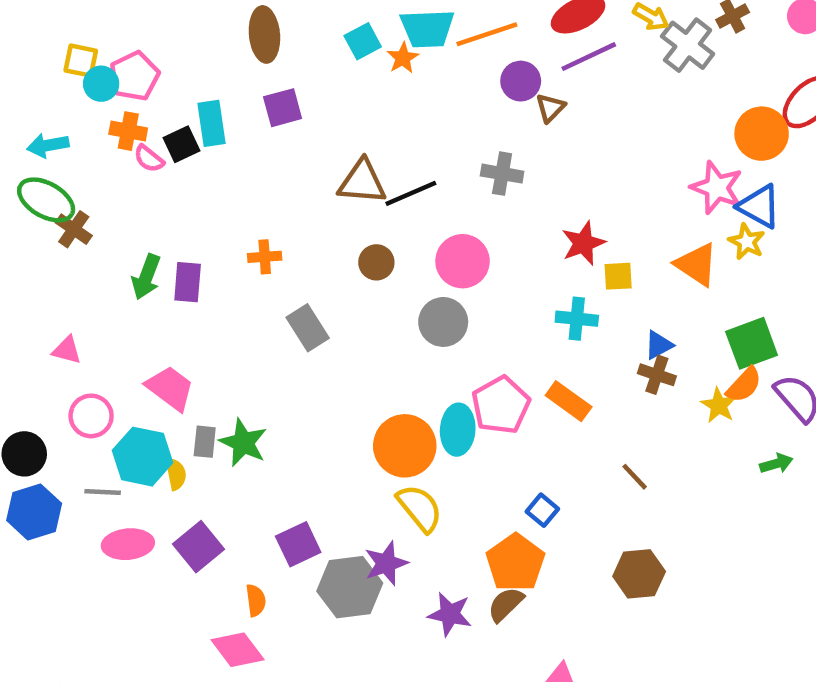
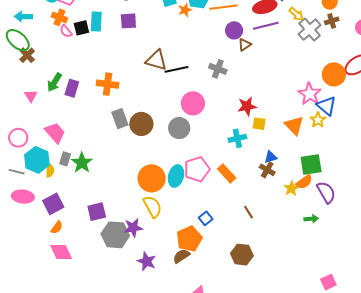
orange cross: (265, 257) -> (108, 84), size x1.5
brown circle: (376, 262) -> (141, 124), moved, size x1.5
cyan cross: (577, 319) -> (237, 138), turned -30
pink triangle: (67, 350) -> (31, 96), moved, turned 32
orange semicircle: (256, 600) -> (57, 227), moved, turned 32
purple star: (450, 614) -> (147, 261), moved

